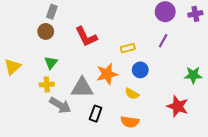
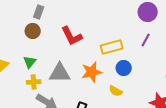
yellow rectangle: (128, 48) -> (112, 47), size x1.5
green triangle: (51, 63) -> (30, 62), moved
gray triangle: (82, 88) -> (60, 73), moved

